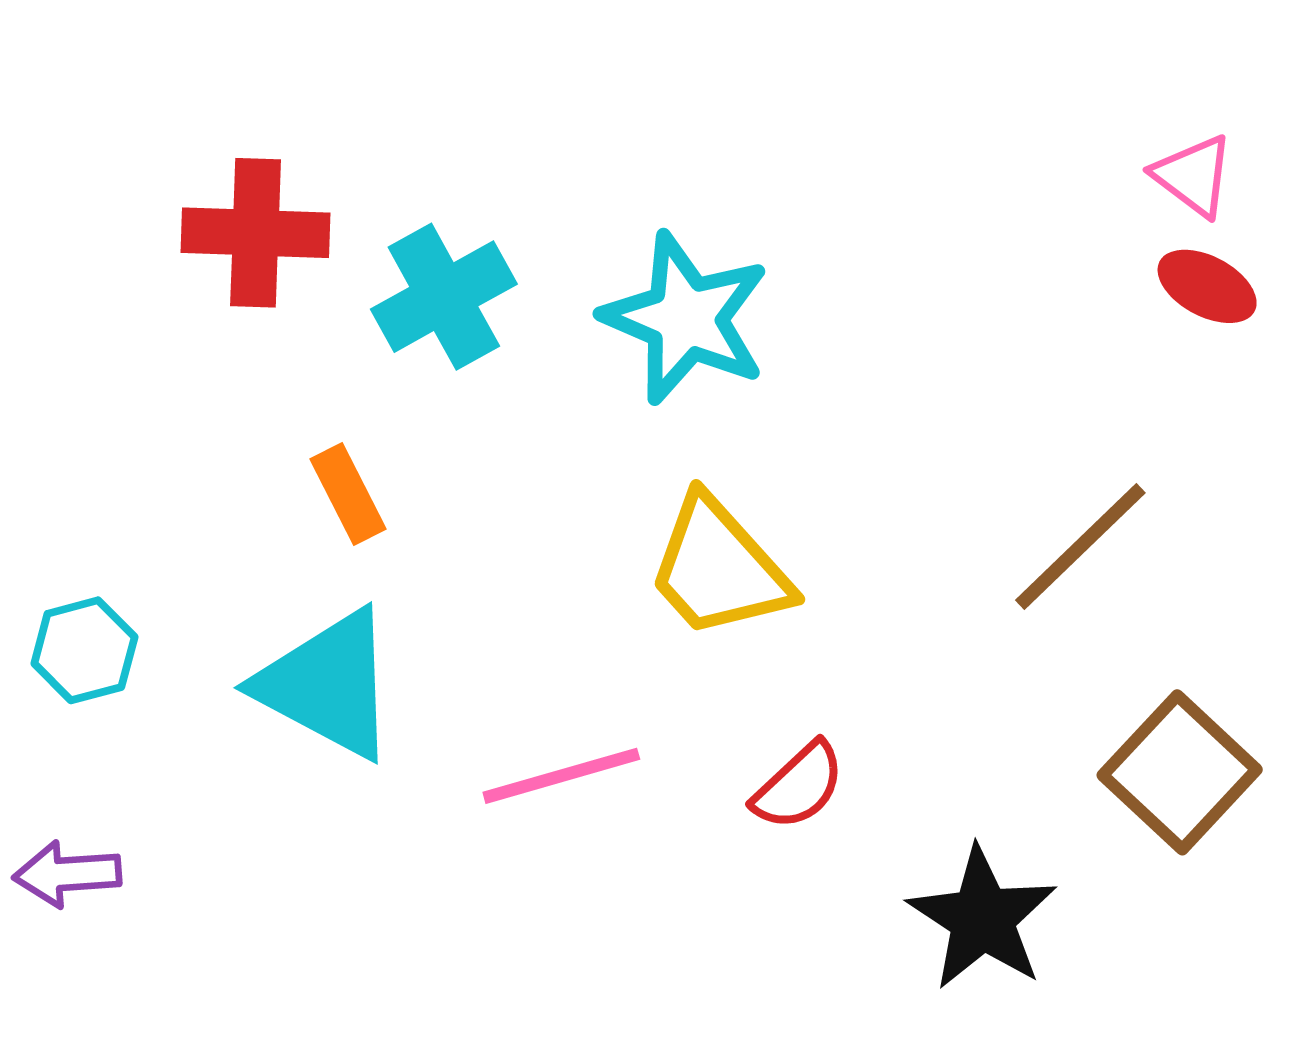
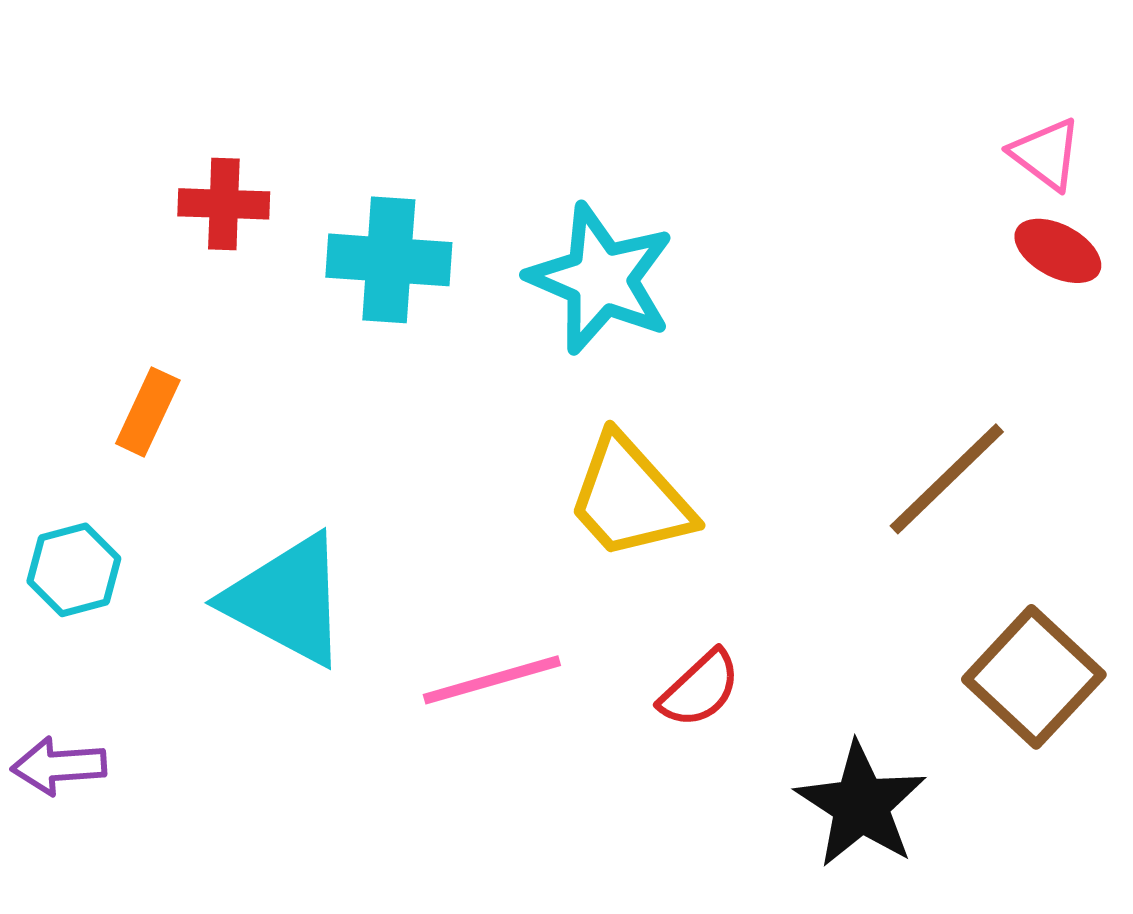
red cross: (256, 233) -> (224, 204), size x0.7
cyan cross: (444, 297) -> (389, 260), turned 33
orange rectangle: (348, 494) -> (148, 412), moved, turned 52

